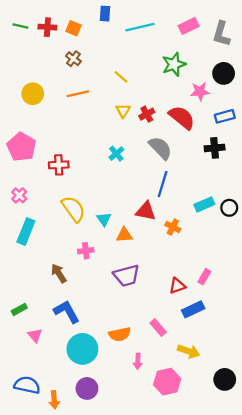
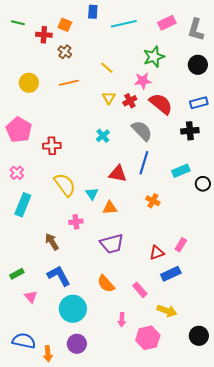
red cross: (47, 27) -> (44, 35), moved
pink star: (200, 91) -> (143, 81), moved
cyan rectangle: (204, 204) -> (181, 171), moved
red triangle: (146, 211) -> (118, 174), moved
orange semicircle: (120, 334) -> (106, 284), moved, turned 60

